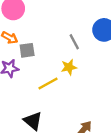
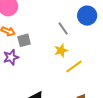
yellow line: (48, 84) -> (74, 66), moved

